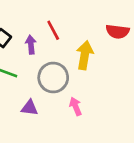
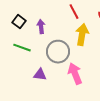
red line: (53, 30) -> (74, 12), moved
pink arrow: (76, 106) -> (75, 74), size x1.5

